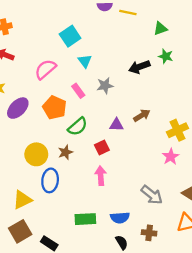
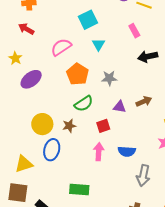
gray star: (105, 86) -> (109, 78), moved
pink rectangle: (78, 91) -> (134, 31), moved
orange pentagon: (55, 108) -> (77, 74), moved
gray arrow: (152, 195) -> (143, 176), turned 55
blue semicircle: (120, 218) -> (127, 151), moved
brown square: (20, 231) -> (18, 193), turned 30

